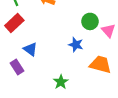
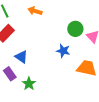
green star: (61, 82) -> (29, 84), moved

